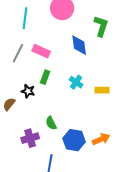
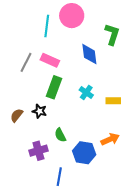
cyan line: (25, 18) -> (47, 26), moved
green rectangle: (45, 77) -> (54, 87), size x1.5
black star: (28, 91) -> (39, 111), moved
orange arrow: (101, 139) -> (110, 139), moved

